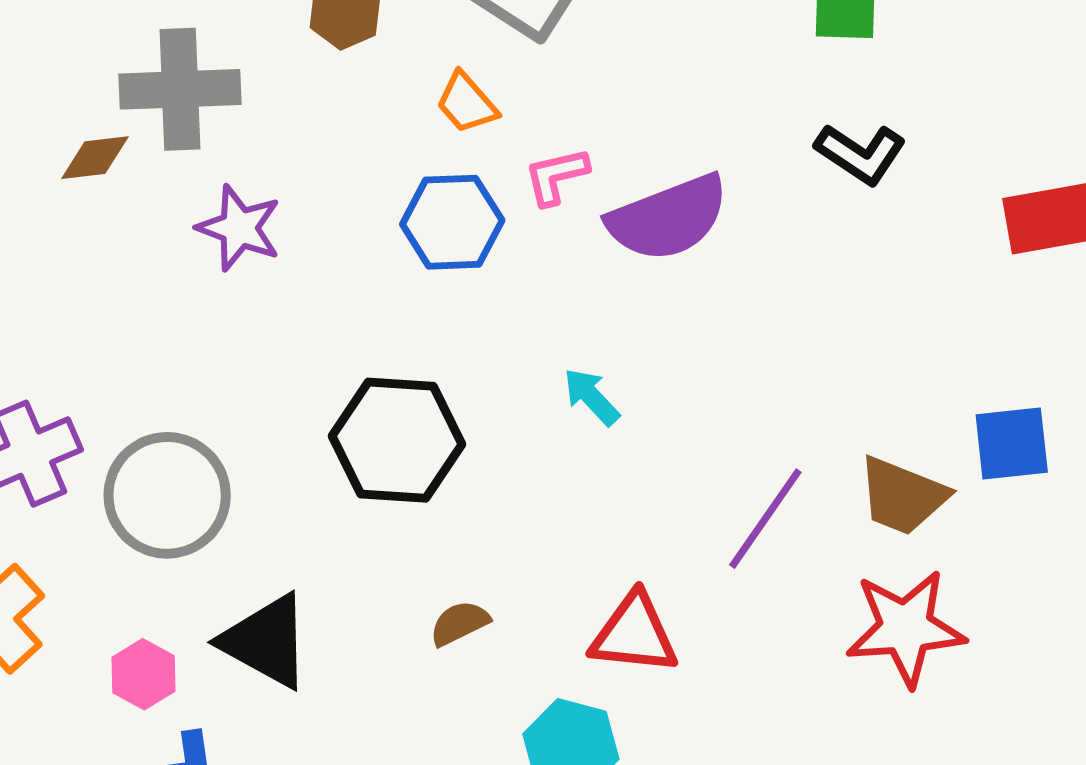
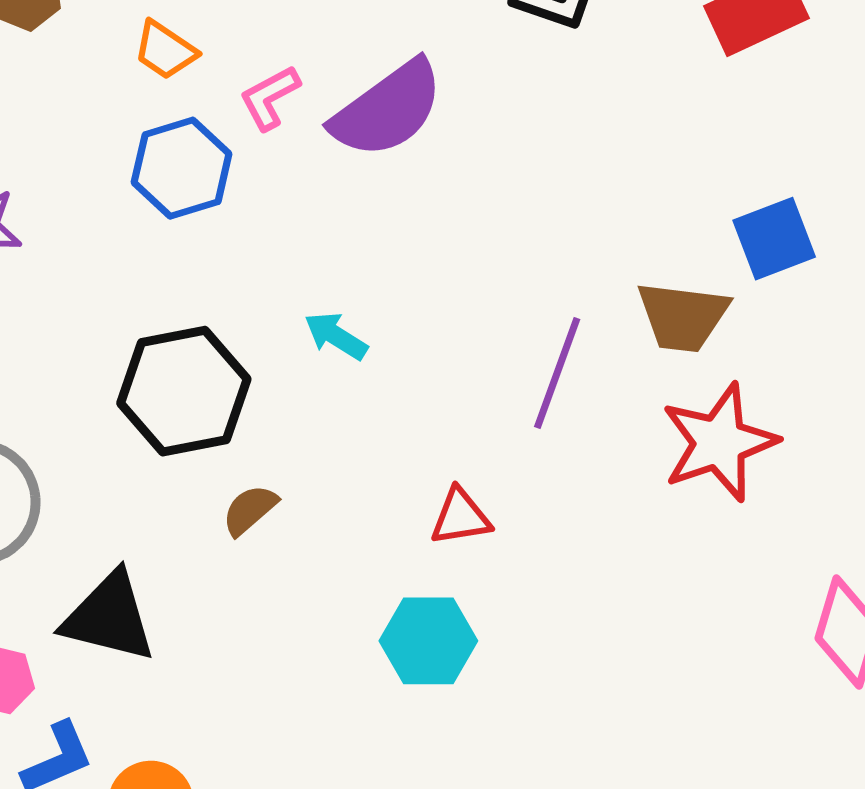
cyan arrow: (591, 397) -> (336, 336), moved
brown semicircle: (459, 623) -> (250, 510), moved
red triangle: (634, 634) -> (461, 517), size x0.7

